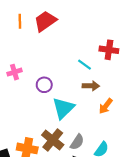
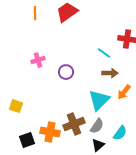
orange line: (20, 21) -> (35, 13), moved
cyan triangle: (63, 108) -> (99, 100), moved
brown cross: (53, 140) -> (74, 124), turned 30

